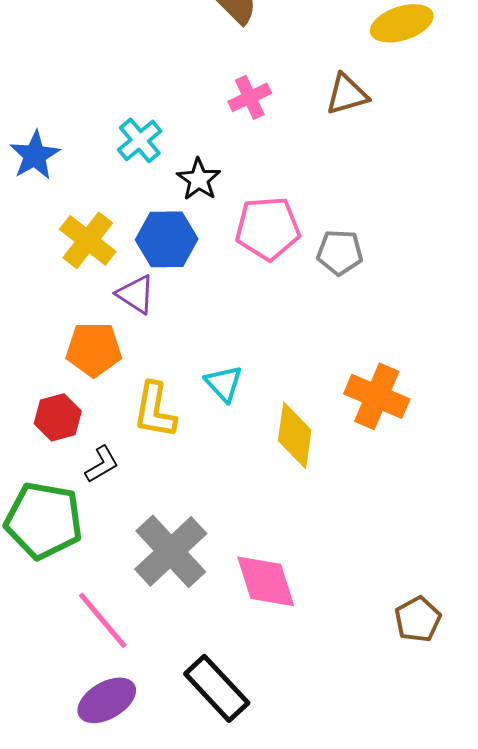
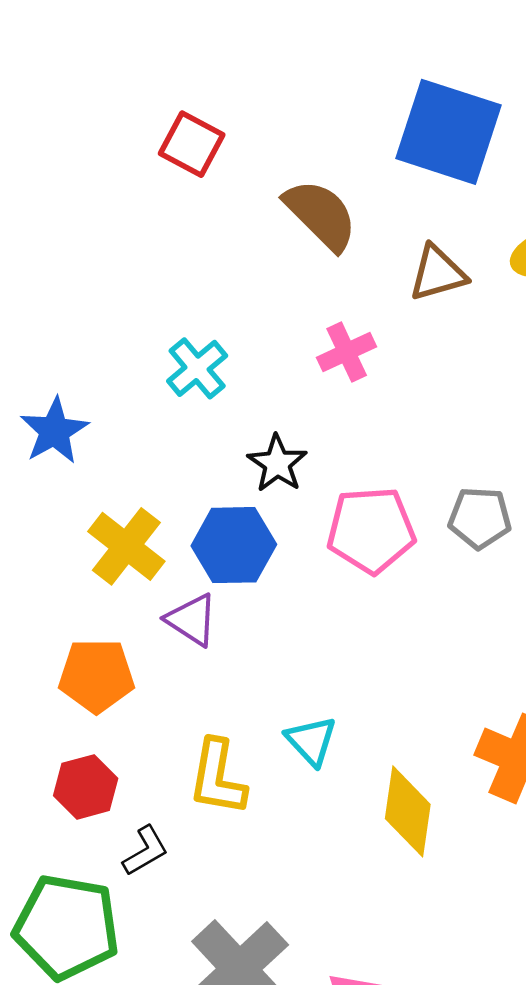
brown triangle: (347, 94) -> (438, 273), moved
cyan cross: (140, 140) -> (197, 368), moved
gray pentagon: (340, 252) -> (480, 518), moved
orange pentagon: (94, 349) -> (96, 676), moved

